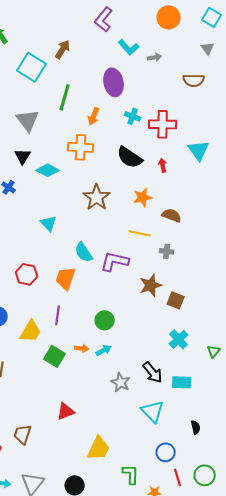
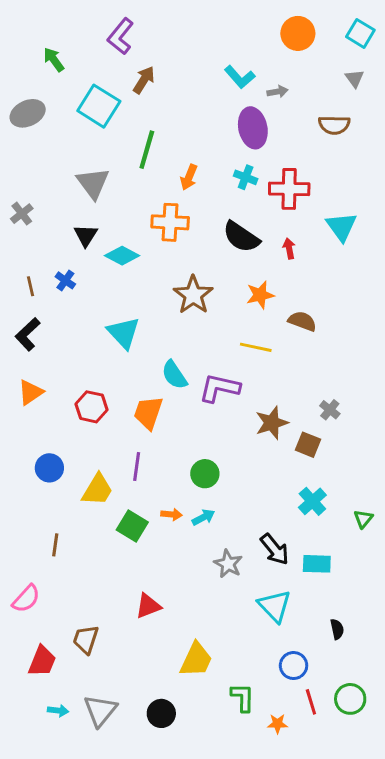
purple L-shape: (104, 19) -> (121, 36), moved
purple ellipse: (114, 82) -> (253, 128), moved
cyan triangle: (49, 223) -> (124, 333), size x1.4
gray cross: (167, 251) -> (330, 410), moved, turned 32

